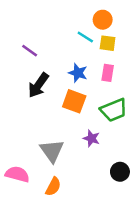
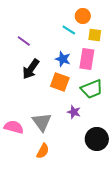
yellow square: (108, 43) -> (95, 35), moved
pink rectangle: (108, 73) -> (87, 59), size x1.5
black circle: (120, 172) -> (97, 139), size x1.5
pink semicircle: (17, 174) -> (14, 127), moved

